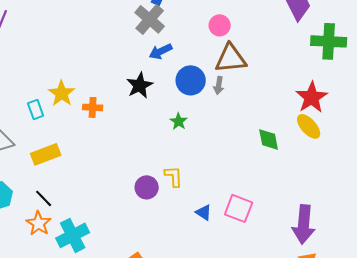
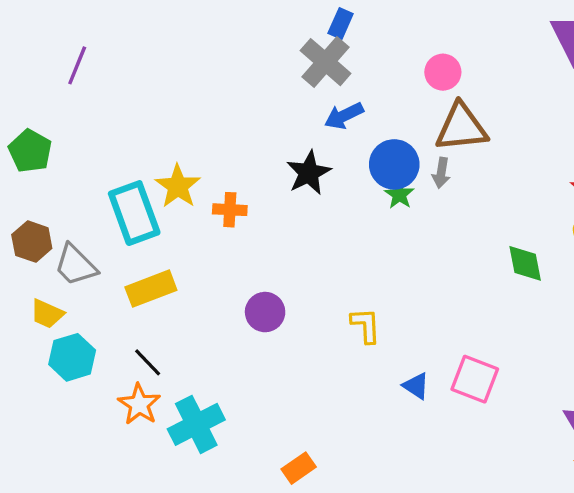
cyan rectangle: (36, 109) -> (134, 213), size x1.8
green star: (179, 121) -> (399, 195), moved
purple circle: (147, 187) -> (265, 312), moved

